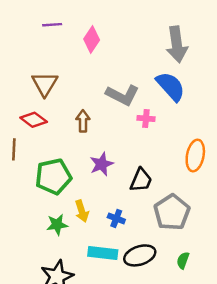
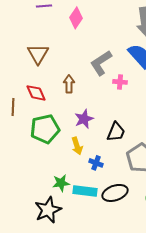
gray L-shape: (122, 95) -> (101, 63), turned 120
red diamond: (34, 120) -> (36, 93), moved, turned 30
yellow arrow: (82, 211) -> (77, 146), moved
green star: (57, 225) -> (61, 183), moved

